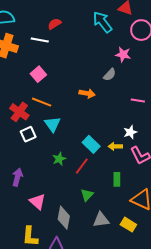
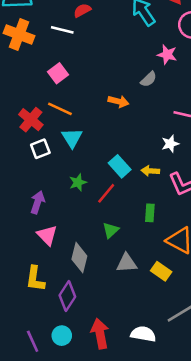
white star: (130, 132) -> (170, 144), moved
purple arrow: (17, 177) -> (38, 202), moved

